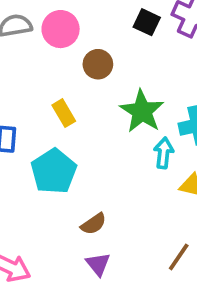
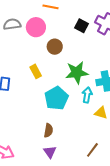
green star: (142, 111) -> (77, 72), turned 30
cyan pentagon: (54, 171) -> (56, 98), moved
brown semicircle: (94, 224) -> (48, 130), turned -48

